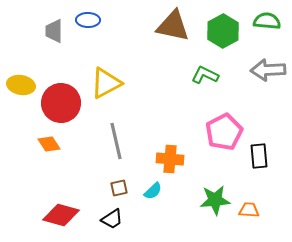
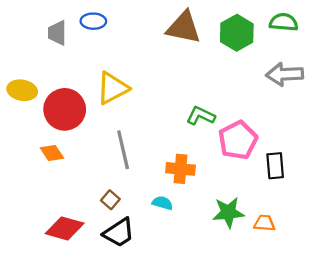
green L-shape: (205, 75) -> (201, 116), moved
brown square: (119, 188) -> (110, 200), moved, turned -36
cyan semicircle: (153, 191) -> (162, 203), turned -120
black trapezoid: (112, 219) -> (119, 233), size x1.4

